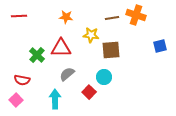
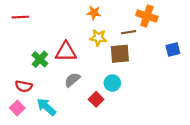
orange star: (66, 17) -> (94, 13), moved
brown line: (112, 18) -> (129, 32), moved
cyan arrow: (55, 99) -> (46, 107), moved, turned -48

